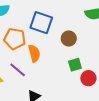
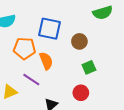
red circle: (88, 78) -> (81, 93), moved

